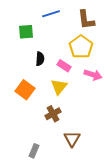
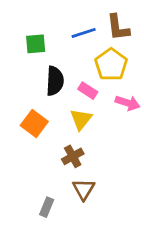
blue line: (51, 14) -> (84, 33), moved
black semicircle: (40, 59) -> (55, 81), size x1.5
brown triangle: (72, 139) -> (84, 189), moved

